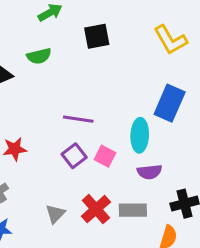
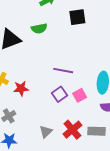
pink square: (105, 156) -> (80, 95), turned 32

